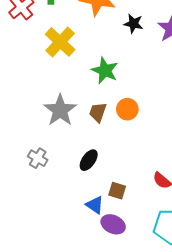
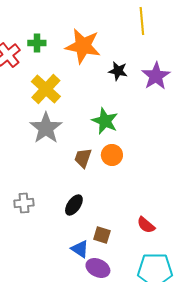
green star: (105, 70) -> (105, 121), moved
gray star: (60, 110) -> (46, 128), moved
gray cross: (38, 158) -> (24, 203), turned -36

